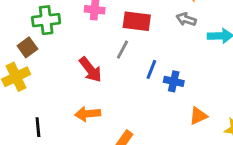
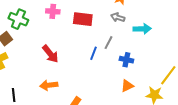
green cross: (46, 20) -> (18, 19), turned 30
gray line: (123, 50) -> (108, 43), moved
blue cross: (174, 81) -> (126, 60), moved

